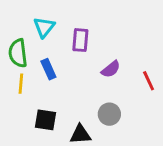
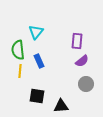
purple rectangle: (80, 40) -> (77, 41), moved
gray circle: (109, 114) -> (86, 84), moved

